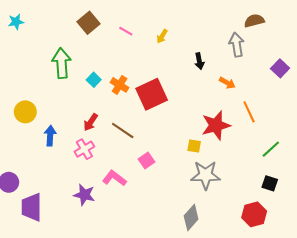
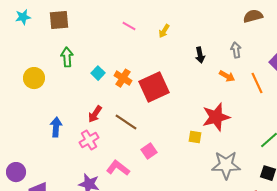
brown square: (88, 23) -> (59, 20), moved, turned 35
gray arrow: (237, 45) -> (236, 50), moved, size x0.7
green arrow: (62, 63) -> (67, 57), size x0.7
yellow circle: (25, 112) -> (34, 78), moved
orange line: (249, 112) -> (257, 83), moved
gray star: (206, 175) -> (226, 165), moved

